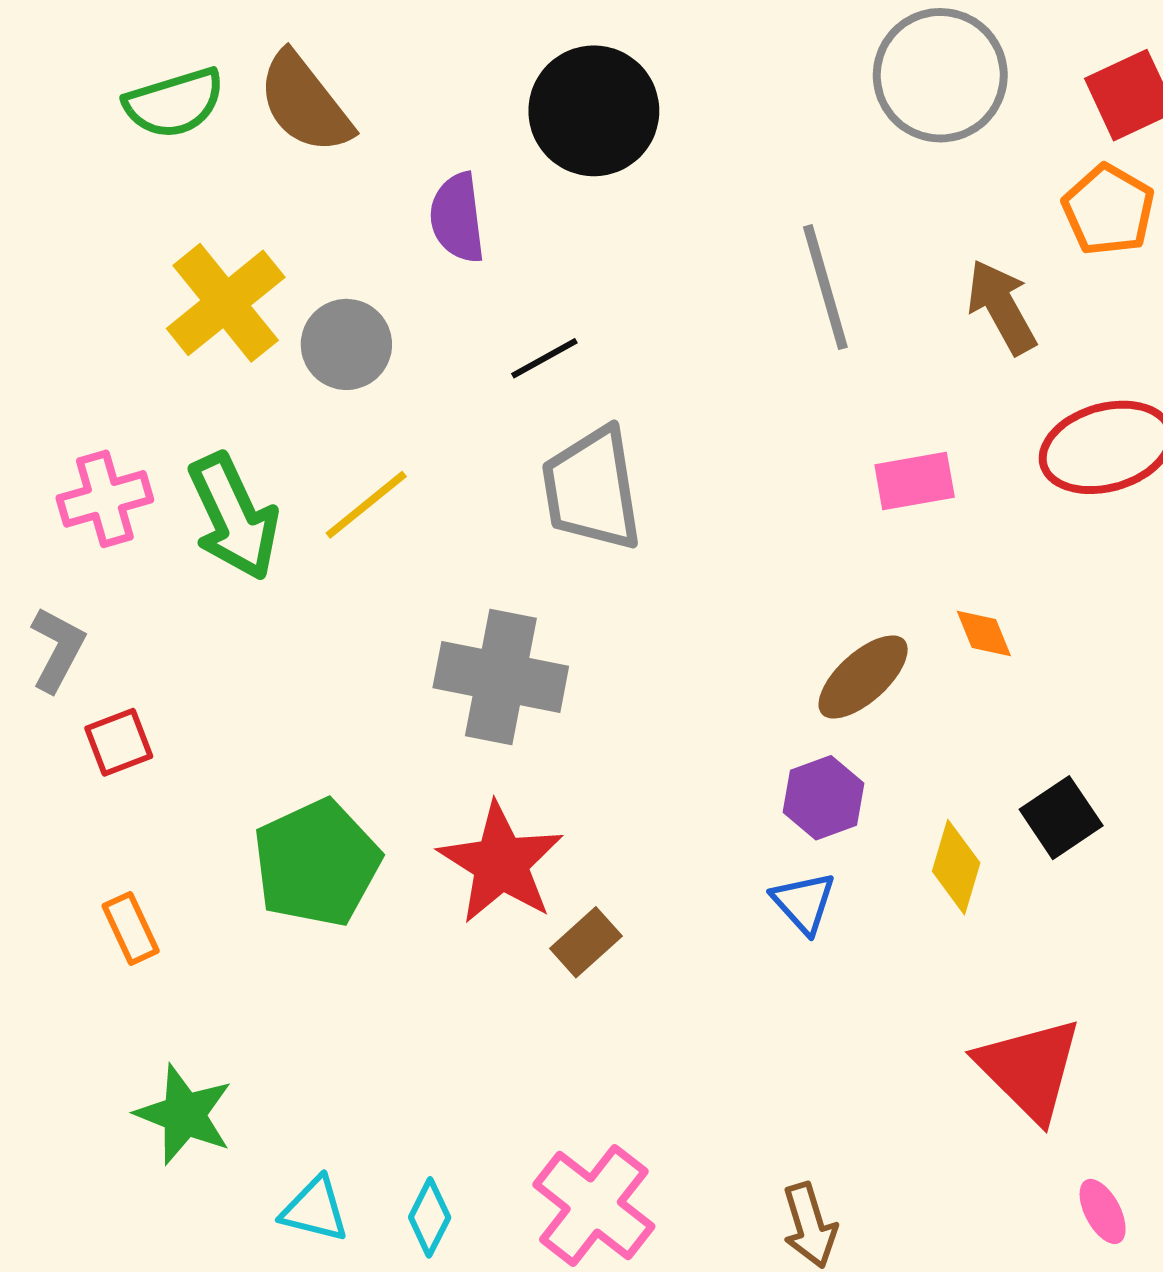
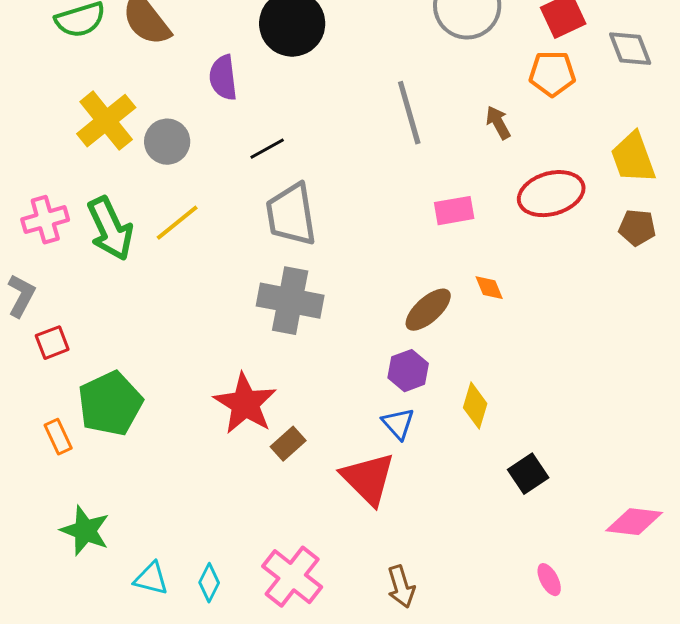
orange pentagon: (1109, 210) -> (552, 74), turned -30
brown arrow: (1002, 307) -> (498, 123), size x0.7
gray cross: (501, 677) -> (290, 301), moved
black square: (1061, 818) -> (528, 474), moved
green pentagon: (317, 863) -> (110, 404), moved
red triangle: (1029, 1069) -> (368, 479), moved

